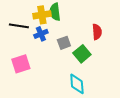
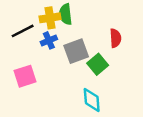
black line: (19, 26) -> (23, 31), turned -36
gray square: (64, 43) -> (76, 51), size x1.5

